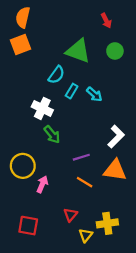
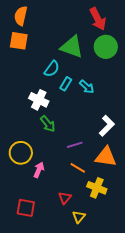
red arrow: (106, 21) -> (98, 19), size x1.6
orange square: (21, 44) -> (19, 41), turned 30
green circle: (115, 51) -> (106, 47), size x1.5
yellow cross: (107, 223) -> (97, 188), moved, turned 30

